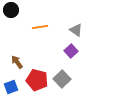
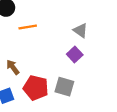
orange line: (40, 27) -> (28, 27), moved
gray square: (62, 79) -> (64, 87), turned -30

